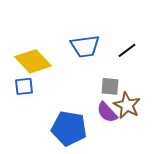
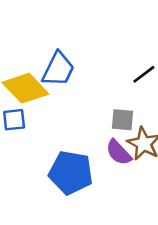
blue trapezoid: (85, 46) -> (58, 69), moved, turned -56

